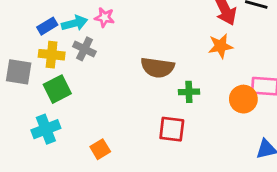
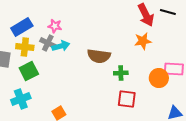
pink star: (105, 17) -> (55, 26), moved
cyan arrow: (74, 23) -> (61, 46), moved
blue rectangle: (47, 26) -> (22, 27), size x1.5
red square: (172, 129) -> (127, 99), moved

